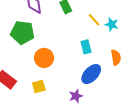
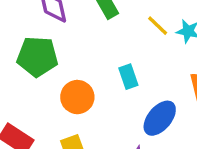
cyan rectangle: (86, 47) -> (128, 77), moved

